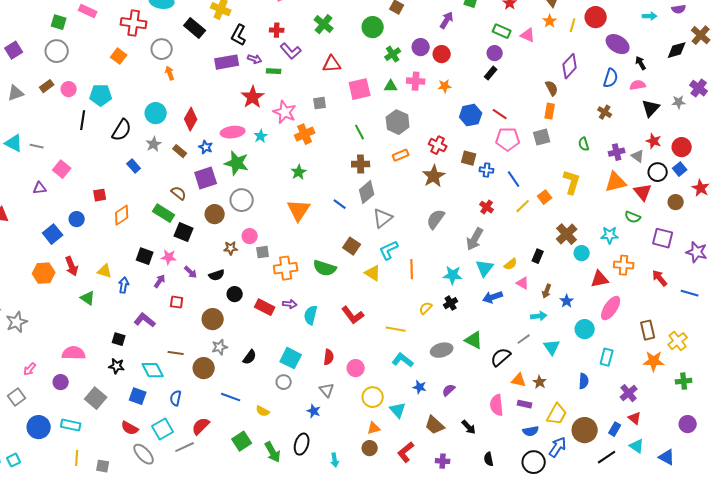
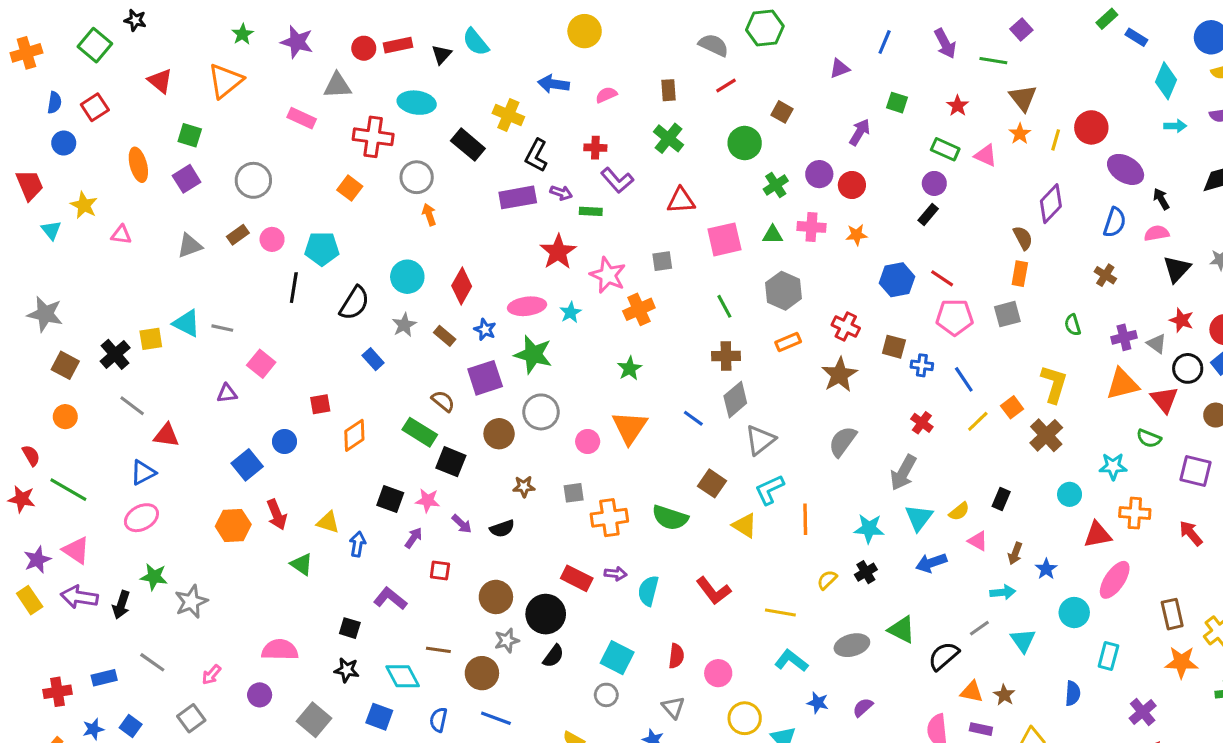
green square: (59, 22) -> (190, 135), moved
brown cross: (567, 234) -> (1046, 435), moved
pink circle: (250, 236) -> (588, 442), moved
black circle: (235, 294) -> (546, 614), moved, size x1.6
blue line: (231, 397) -> (496, 718), moved

